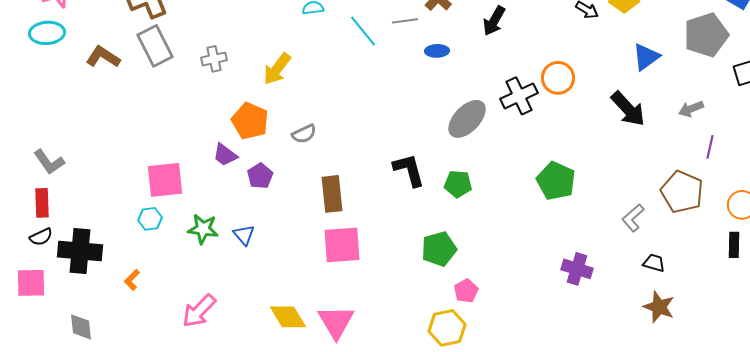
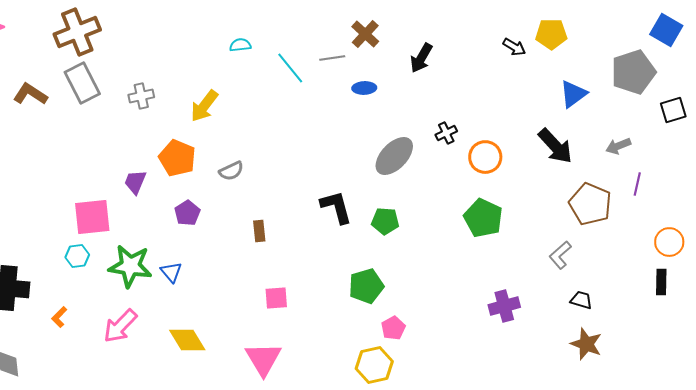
orange circle: (558, 78) -> (485, 157), moved
black cross: (519, 96) -> (446, 133), size x0.6
purple trapezoid: (225, 155) -> (135, 182), moved, turned 76
brown pentagon: (682, 192) -> (590, 204), moved
brown rectangle: (332, 194) -> (259, 231), size x0.6
green star: (203, 229) -> (130, 266), size x1.4
pink square: (342, 245) -> (276, 298), moved, size x0.6
purple cross: (577, 269) -> (504, 306), turned -32
pink arrow: (199, 311) -> (120, 326), moved
yellow diamond: (288, 317) -> (187, 340), moved

